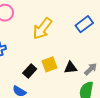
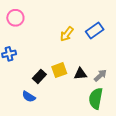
yellow arrow: (42, 29) -> (67, 34), moved, size x0.7

